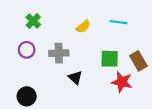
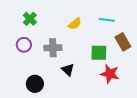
brown rectangle: (138, 61) -> (123, 42), moved
black circle: (27, 96) -> (35, 84), moved

